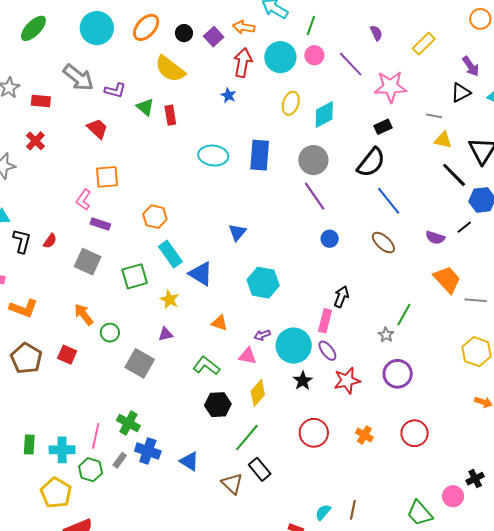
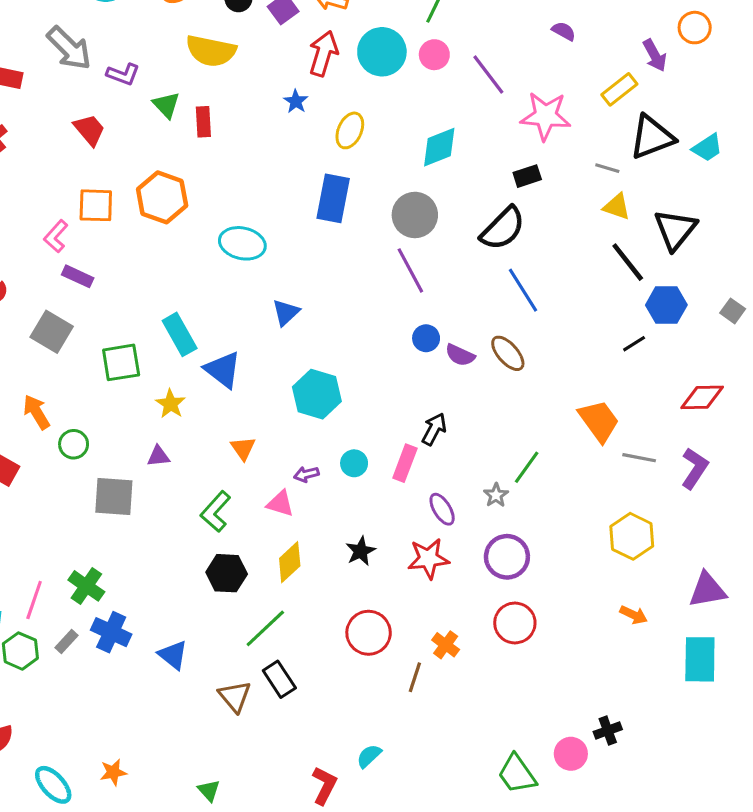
purple semicircle: (376, 33) -> (564, 31), moved, turned -42
yellow rectangle: (424, 44) -> (619, 89), moved
purple arrow: (471, 66) -> (655, 55), moved
yellow semicircle: (170, 69) -> (211, 51), turned -32
black triangle: (461, 93) -> (652, 137), size x1.5
yellow ellipse: (291, 103) -> (350, 130), moved
cyan ellipse: (213, 156) -> (242, 243), moved
orange hexagon: (155, 217) -> (162, 197), moved, size x1.4
purple semicircle: (435, 238) -> (460, 355), moved
orange triangle: (220, 323) -> (243, 448), turned 30
cyan circle: (294, 346) -> (354, 463), moved, size x0.5
purple ellipse: (327, 351) -> (442, 509), moved
gray square: (140, 363) -> (114, 496), turned -32
green L-shape: (206, 366) -> (216, 512), turned -92
red circle: (415, 433) -> (515, 623), moved
brown line: (353, 510) -> (415, 677), moved

